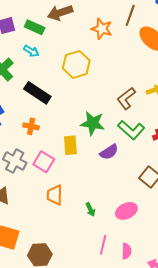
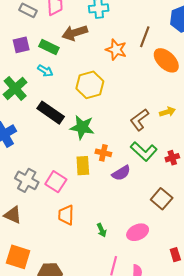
green star: (93, 123) -> (82, 127), moved
orange cross: (31, 126) -> (103, 153), moved

